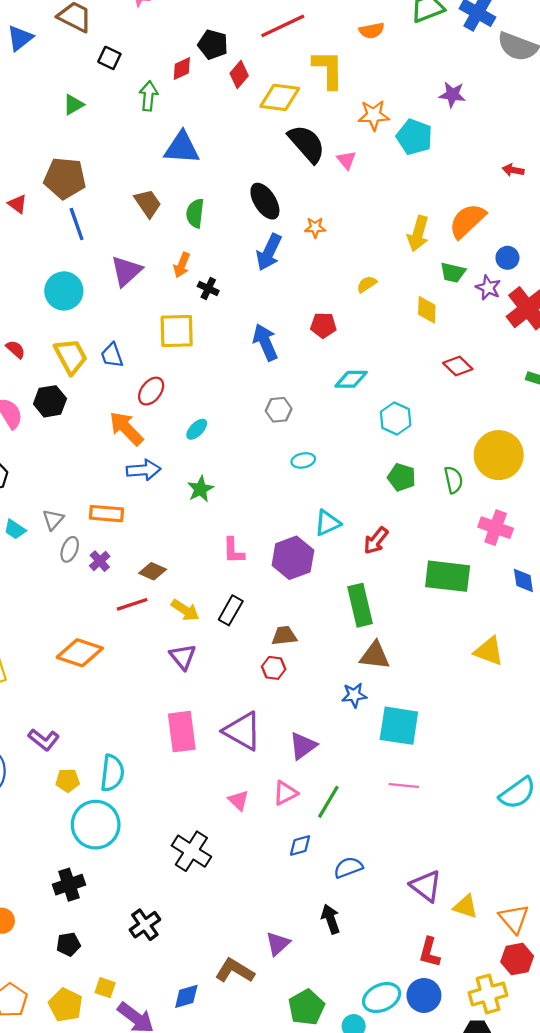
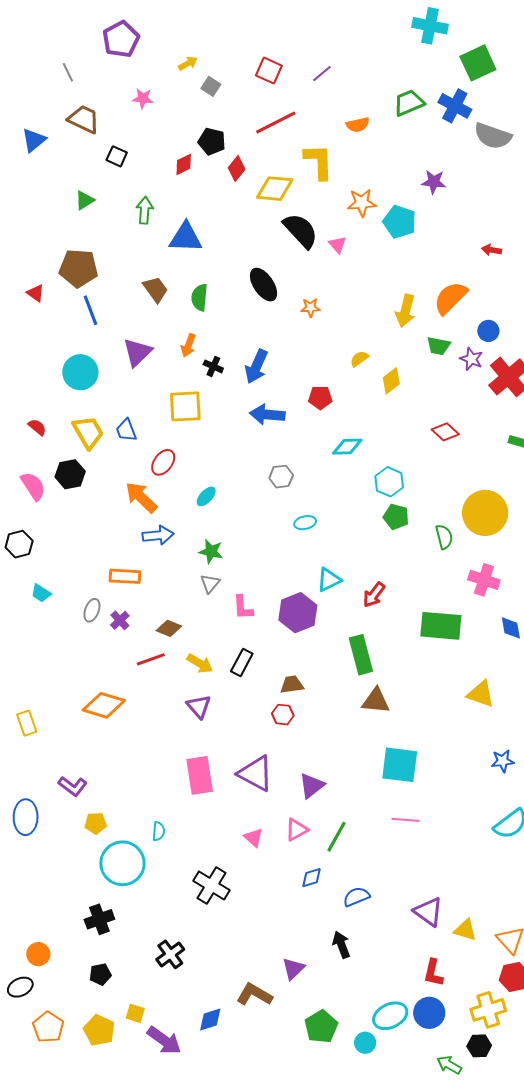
green arrow: (149, 96) -> (145, 210), moved
blue arrow: (269, 252) -> (256, 367), moved
yellow diamond: (427, 310) -> (391, 381), moved, turned 52
blue arrow: (265, 342) -> (267, 415), turned -60
green pentagon: (402, 477) -> (396, 517), moved
green star: (200, 489) -> (211, 551), turned -30
gray triangle: (53, 520) -> (210, 583), moved
blue star: (354, 695) -> (503, 761), moved
cyan semicircle: (112, 773) -> (159, 831), moved, size x0.6

